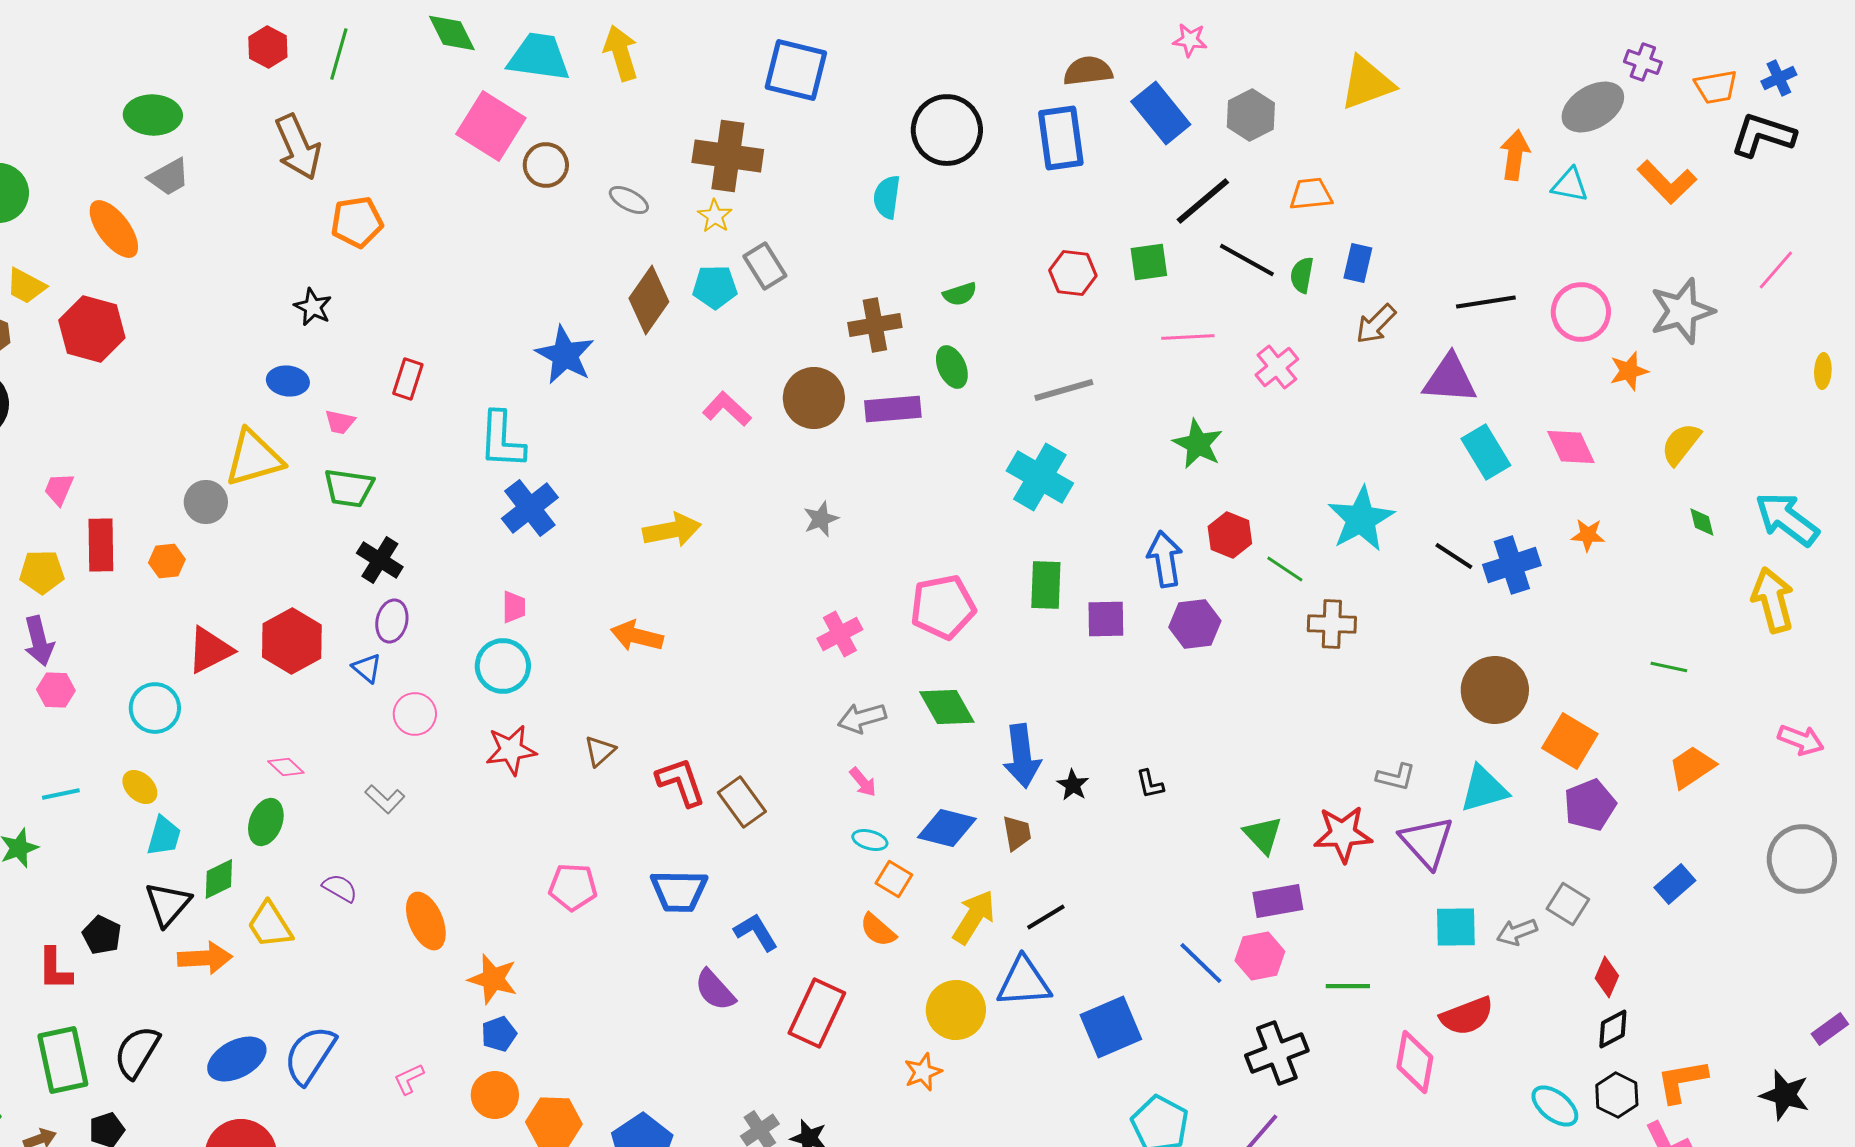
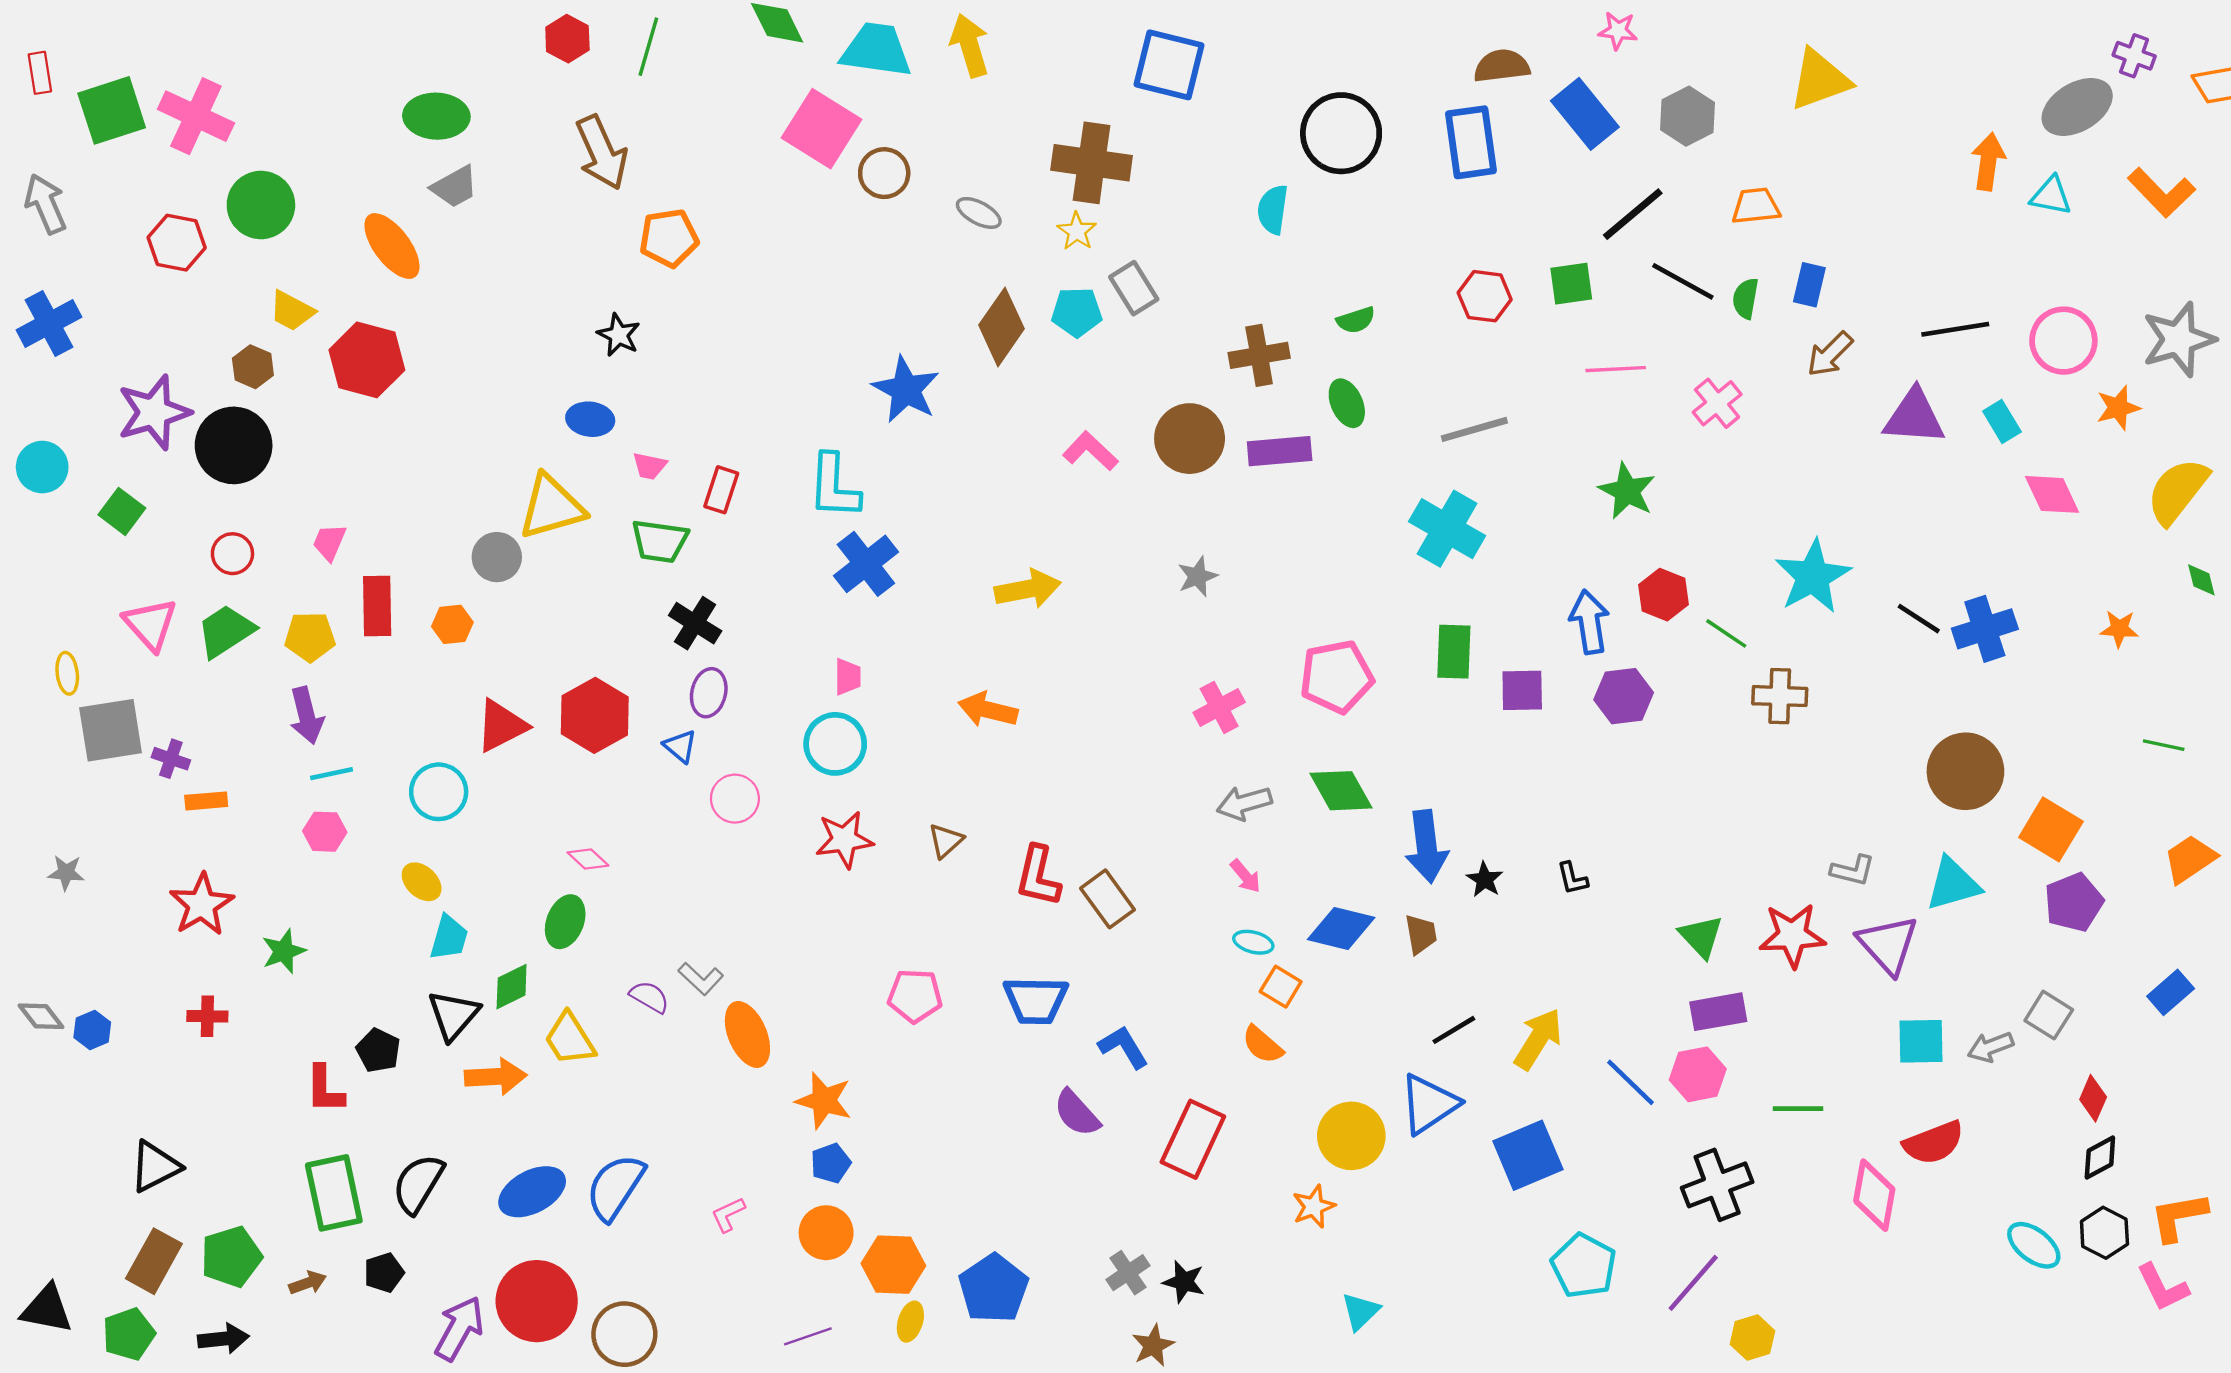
red rectangle: (408, 379) -> (721, 490), moved
yellow semicircle: (1681, 444) -> (2177, 491), size x1.4
cyan rectangle: (1486, 452) -> (2002, 421), moved, size x0.7
orange star: (1588, 535) -> (2119, 629), moved
pink hexagon: (56, 690) -> (325, 832), moved
red L-shape: (681, 782) -> (1038, 876), turned -148
cyan line: (61, 794) -> (332, 774), moved
gray L-shape: (385, 799) -> (701, 979), moved
yellow arrow: (974, 917) -> (1538, 1039), moved
blue triangle: (1024, 982) -> (1429, 1104), turned -30

